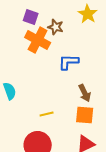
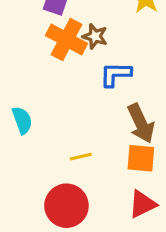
brown star: (56, 27) -> (95, 36), moved
brown arrow: (85, 93) -> (141, 123), size x1.4

